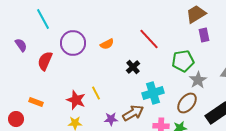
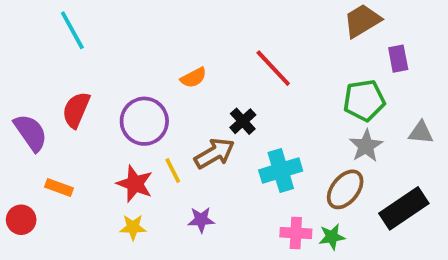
purple rectangle: (204, 35) -> (398, 59), moved
purple circle: (73, 43) -> (144, 121), moved
purple semicircle: (21, 45) -> (31, 133), moved, size x1.5
green pentagon: (183, 61) -> (364, 100), moved
brown arrow: (133, 113) -> (214, 153), moved

